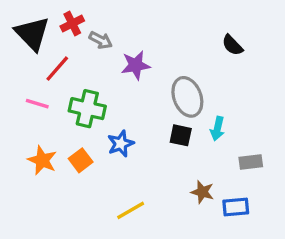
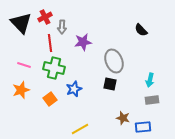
gray arrow: (101, 40) -> (62, 27), turned 64
red line: (57, 69) -> (50, 43), moved, turned -48
cyan arrow: (217, 129) -> (150, 80), moved
orange star: (42, 160) -> (21, 90), moved, turned 30

